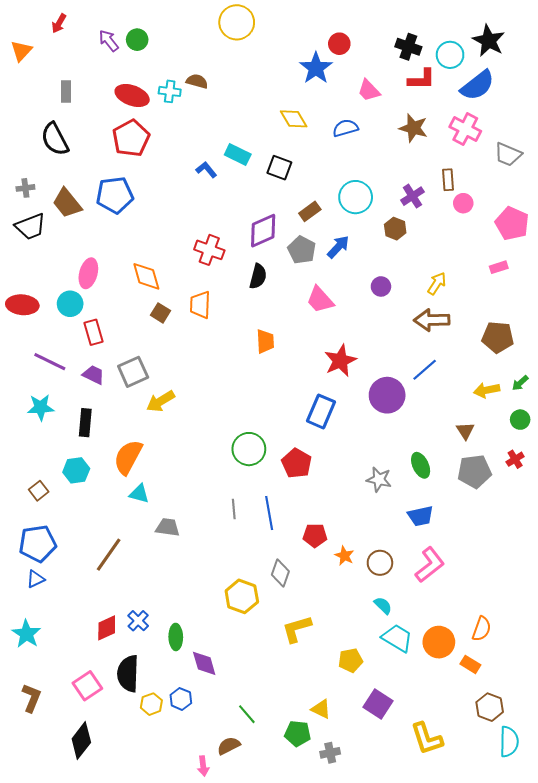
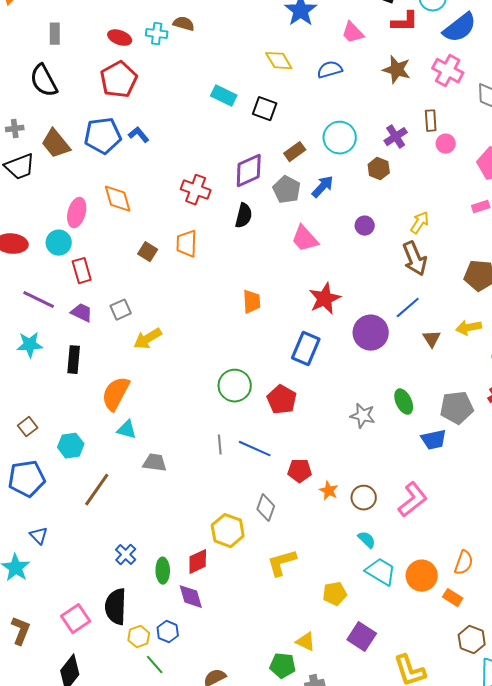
red ellipse: (132, 95) -> (120, 38), size x0.7
blue L-shape: (206, 170) -> (139, 135), moved
orange diamond: (146, 276) -> (118, 199), moved
brown arrow: (432, 320) -> (415, 259), turned -112
orange trapezoid: (265, 341) -> (252, 302), moved
gray square: (133, 372) -> (121, 310), size x0.7
brown triangle: (465, 431) -> (432, 339), moved
cyan hexagon: (76, 470) -> (71, 446), moved
blue line: (269, 513) -> (255, 449), turned -56
blue trapezoid: (421, 516) -> (434, 440), moved
blue triangle: (36, 579) -> (39, 536), moved, turned -48
red diamond: (107, 628) -> (198, 562), moved
green line: (247, 714) -> (155, 665), moved

